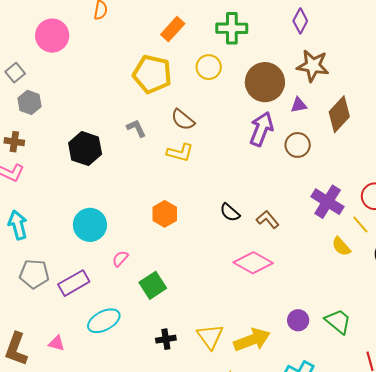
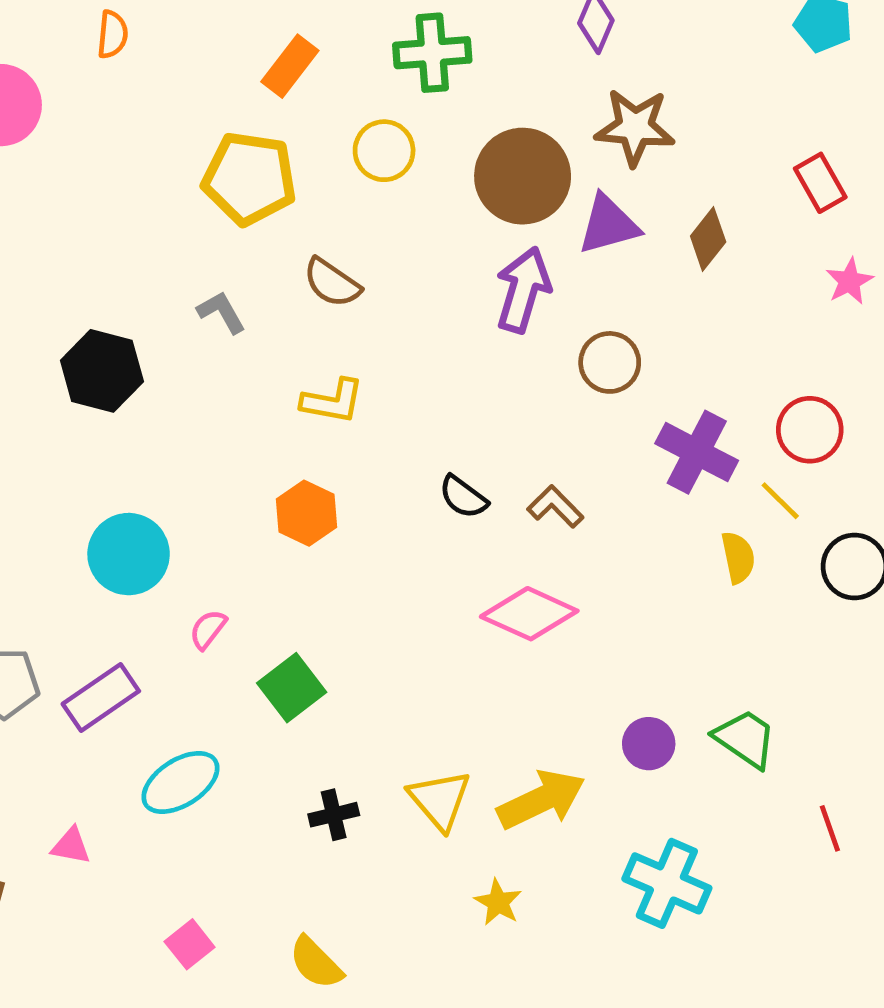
purple triangle: (299, 105) -> (608, 225), size x1.6
brown diamond: (339, 114) -> (708, 239), size x0.7
brown circle: (298, 145) -> (610, 362), moved
yellow L-shape: (180, 153) -> (333, 401), moved
yellow semicircle: (341, 246) -> (738, 557), turned -145

